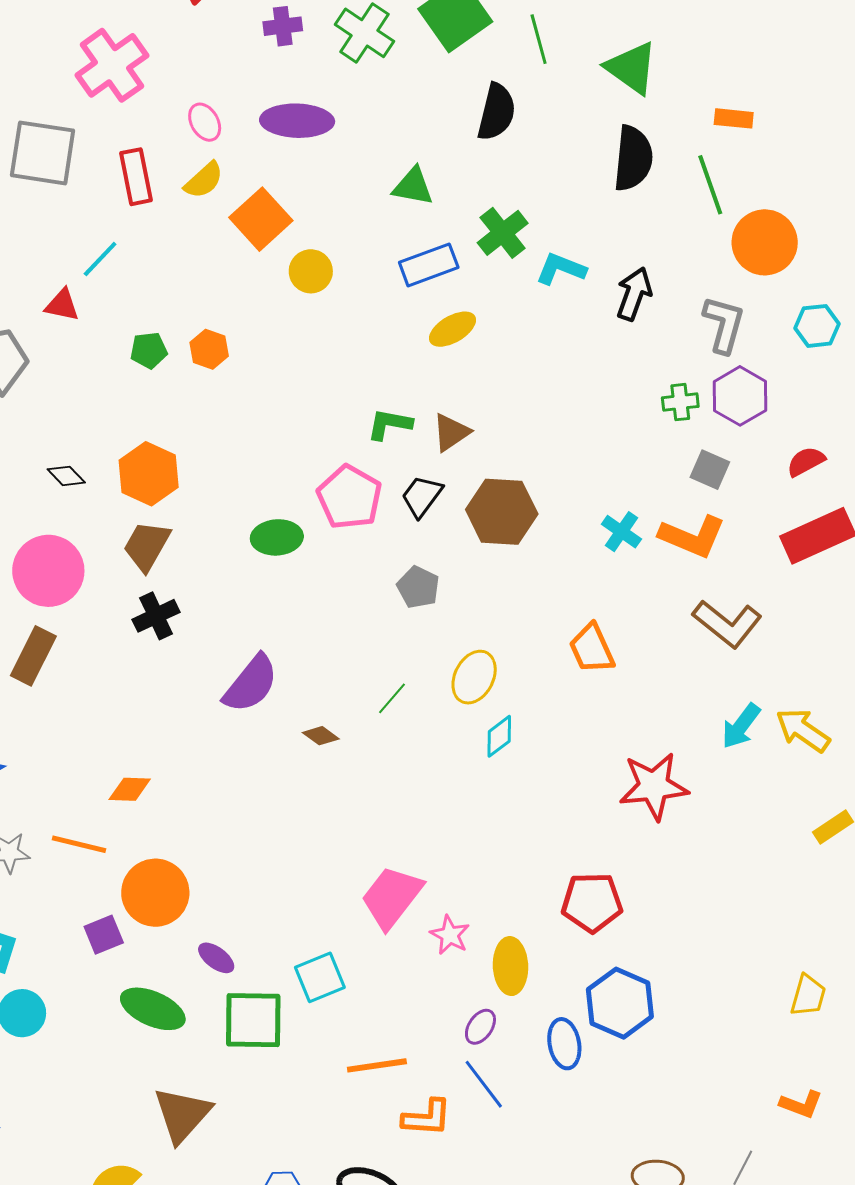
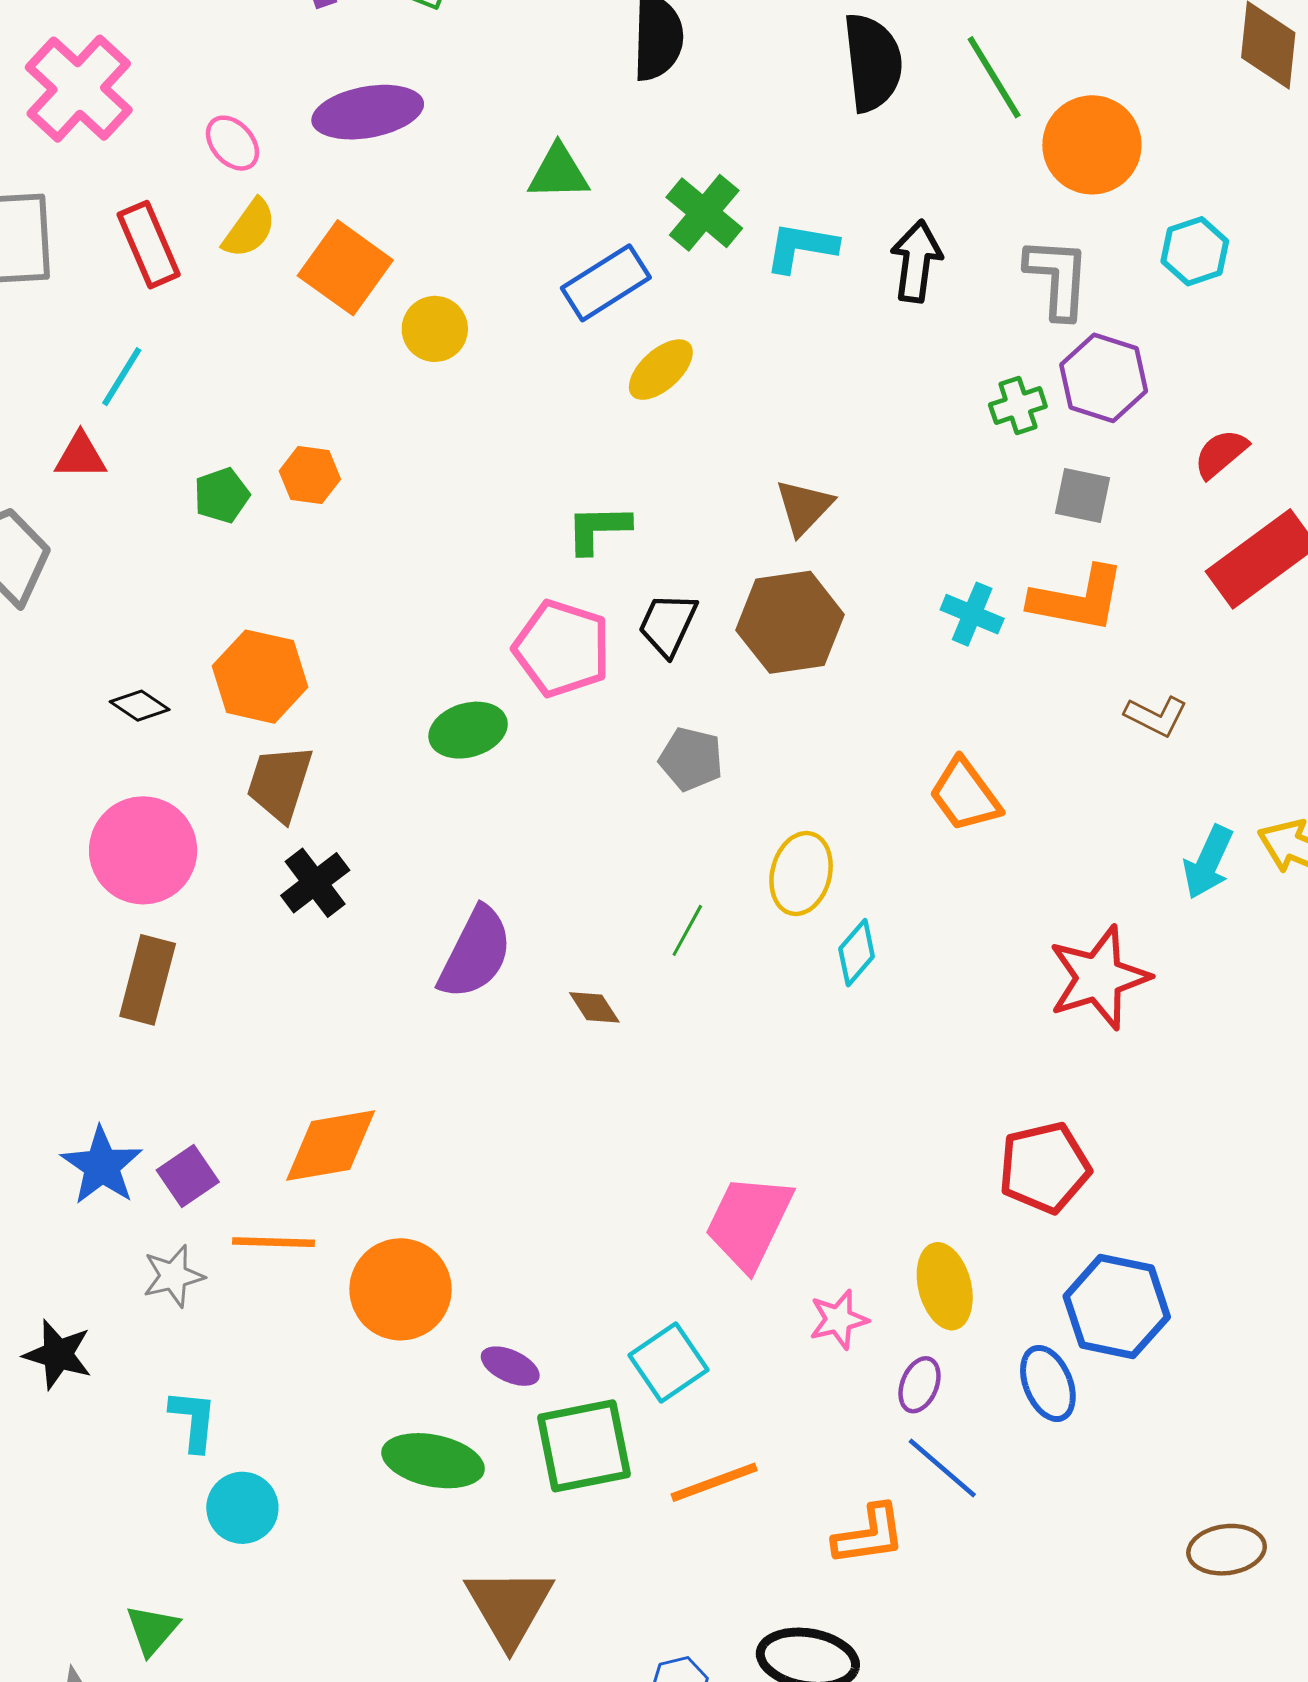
brown triangle: (451, 432) -> (804, 507), moved
brown L-shape: (727, 624) -> (1156, 716), size x0.6
brown diamond: (321, 736) -> (594, 1007), turned 33
orange diamond: (130, 789) -> (331, 1146), size x1.6
purple square: (104, 935) -> (188, 1176), moved
pink star: (450, 935) -> (839, 1319), moved, turned -30
orange line: (377, 1065) -> (714, 1482), moved

